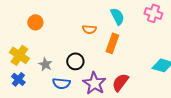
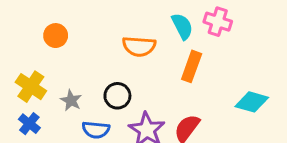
pink cross: (153, 13) -> (218, 22), moved
orange semicircle: (89, 29) -> (139, 46), size x1.5
orange rectangle: (112, 43) -> (192, 66), moved

